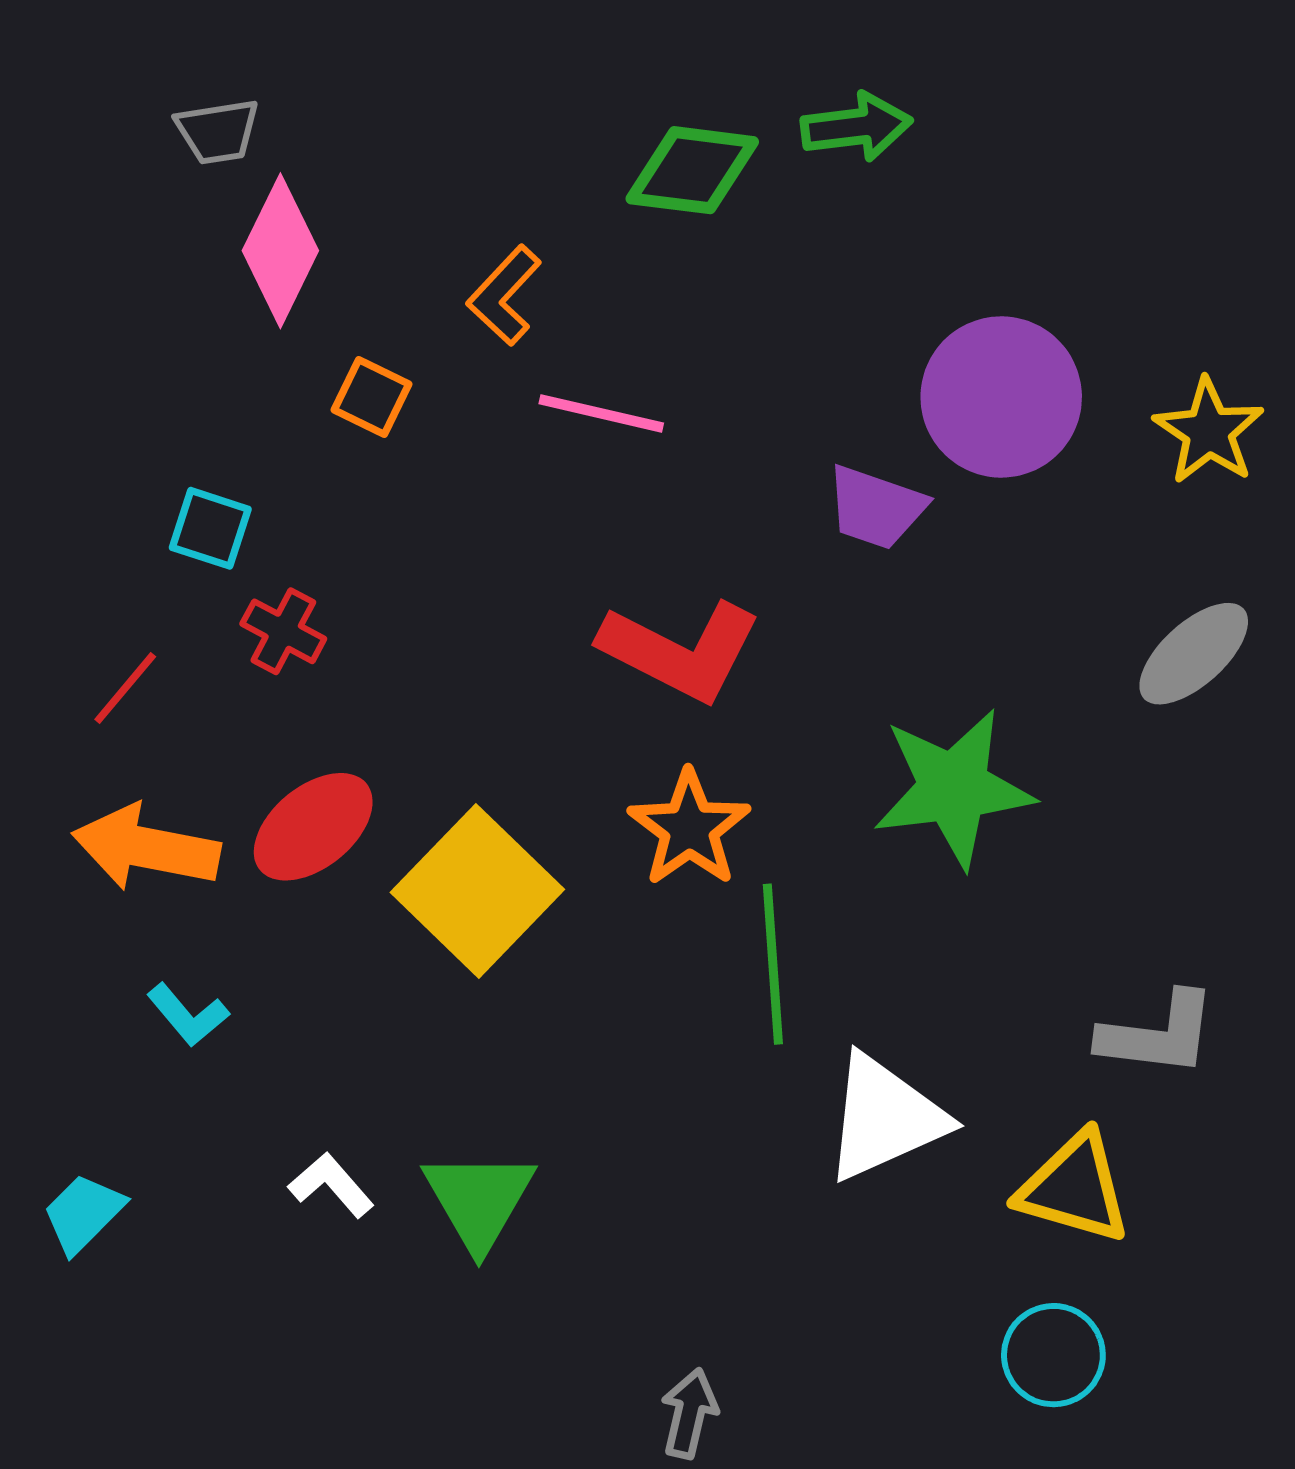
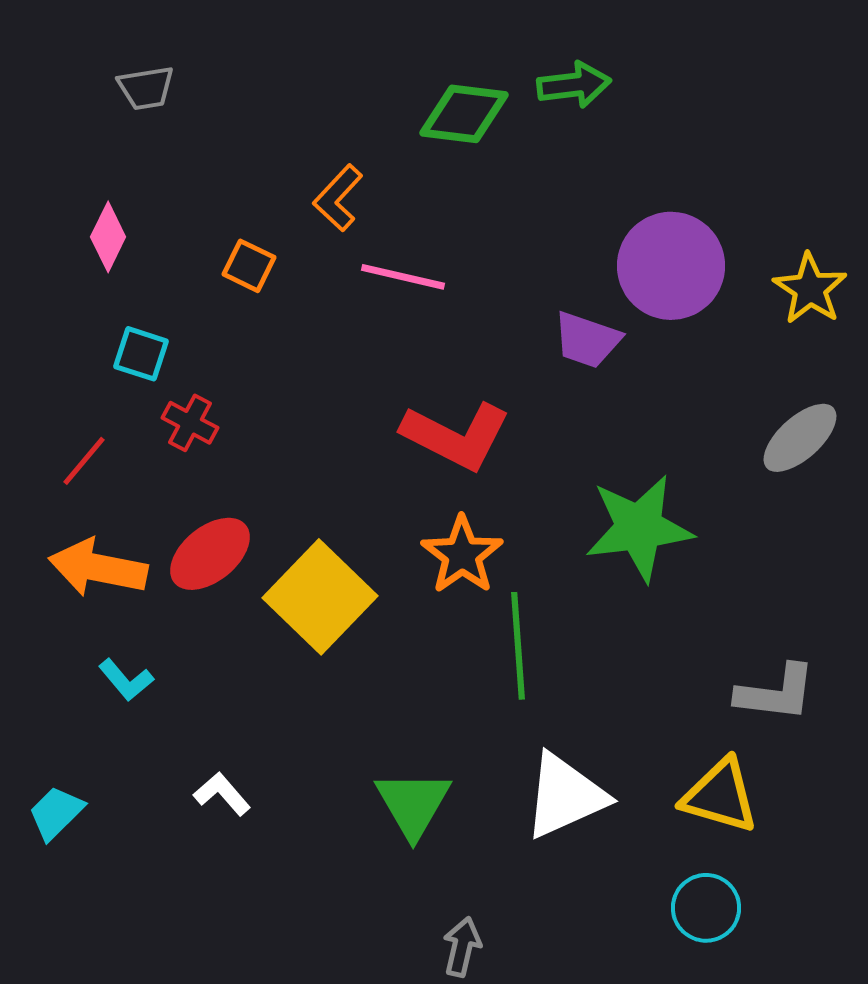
pink diamond: (280, 251) -> (108, 237), moved, size x0.7
white triangle: (885, 1118) -> (565, 796), moved
green triangle: (479, 1200) -> (413, 804), moved

